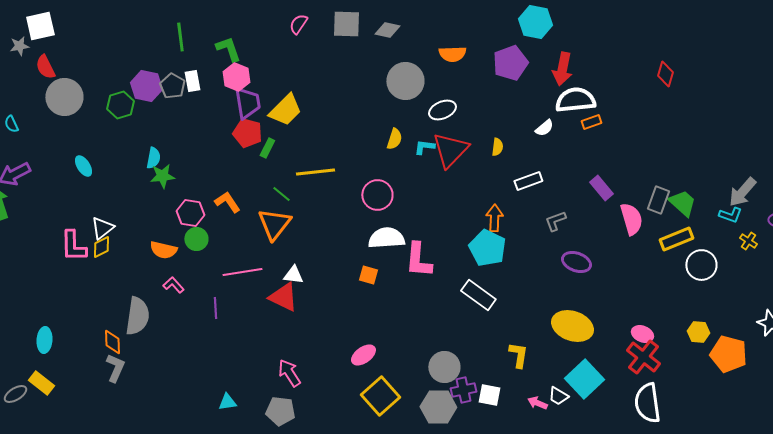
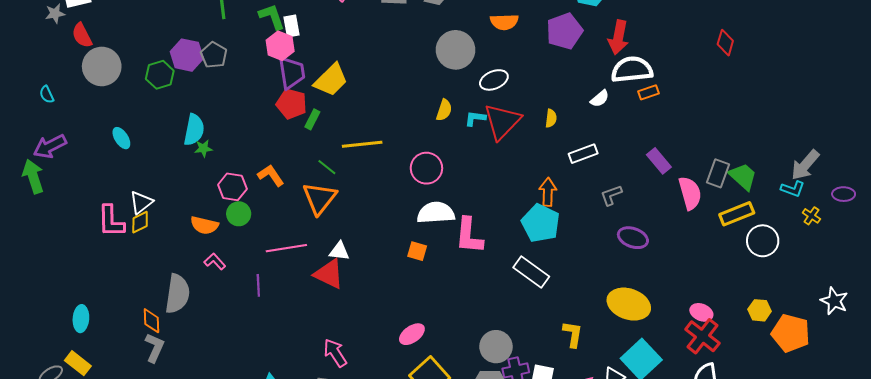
white rectangle: (192, 81) -> (292, 26), moved
cyan semicircle: (153, 158) -> (194, 130), size x1.4
green star: (162, 176) -> (203, 148), size x0.7

